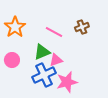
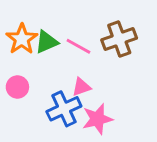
brown cross: (82, 27) -> (119, 39), size x1.6
green triangle: (42, 52) -> (46, 42), moved

